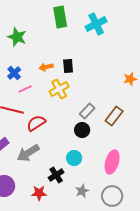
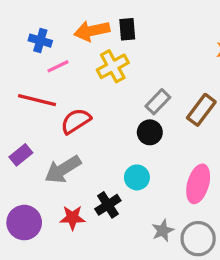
orange arrow: (46, 67) -> (92, 31), size x1.5
blue cross: (14, 73) -> (40, 41), turned -32
gray star: (82, 191) -> (163, 231), moved
red star: (39, 193) -> (72, 218), moved

